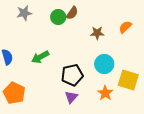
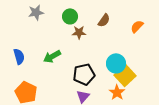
brown semicircle: (72, 13) -> (104, 20), moved
brown star: (97, 33) -> (79, 32), moved
yellow square: (128, 80) -> (125, 75), moved, turned 30

